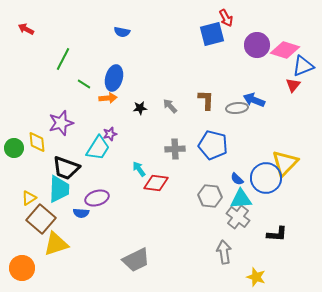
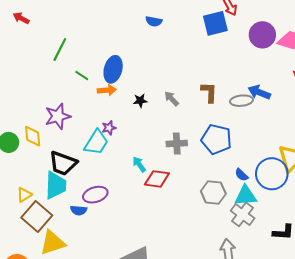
blue semicircle: (122, 32) -> (154, 21), moved

